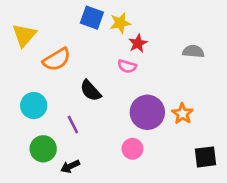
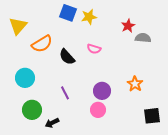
red star: (138, 43) -> (128, 26), moved
black semicircle: (91, 91) -> (67, 57), moved
purple circle: (147, 112) -> (102, 91), moved, size x0.7
purple line: (73, 124) -> (65, 93), moved

